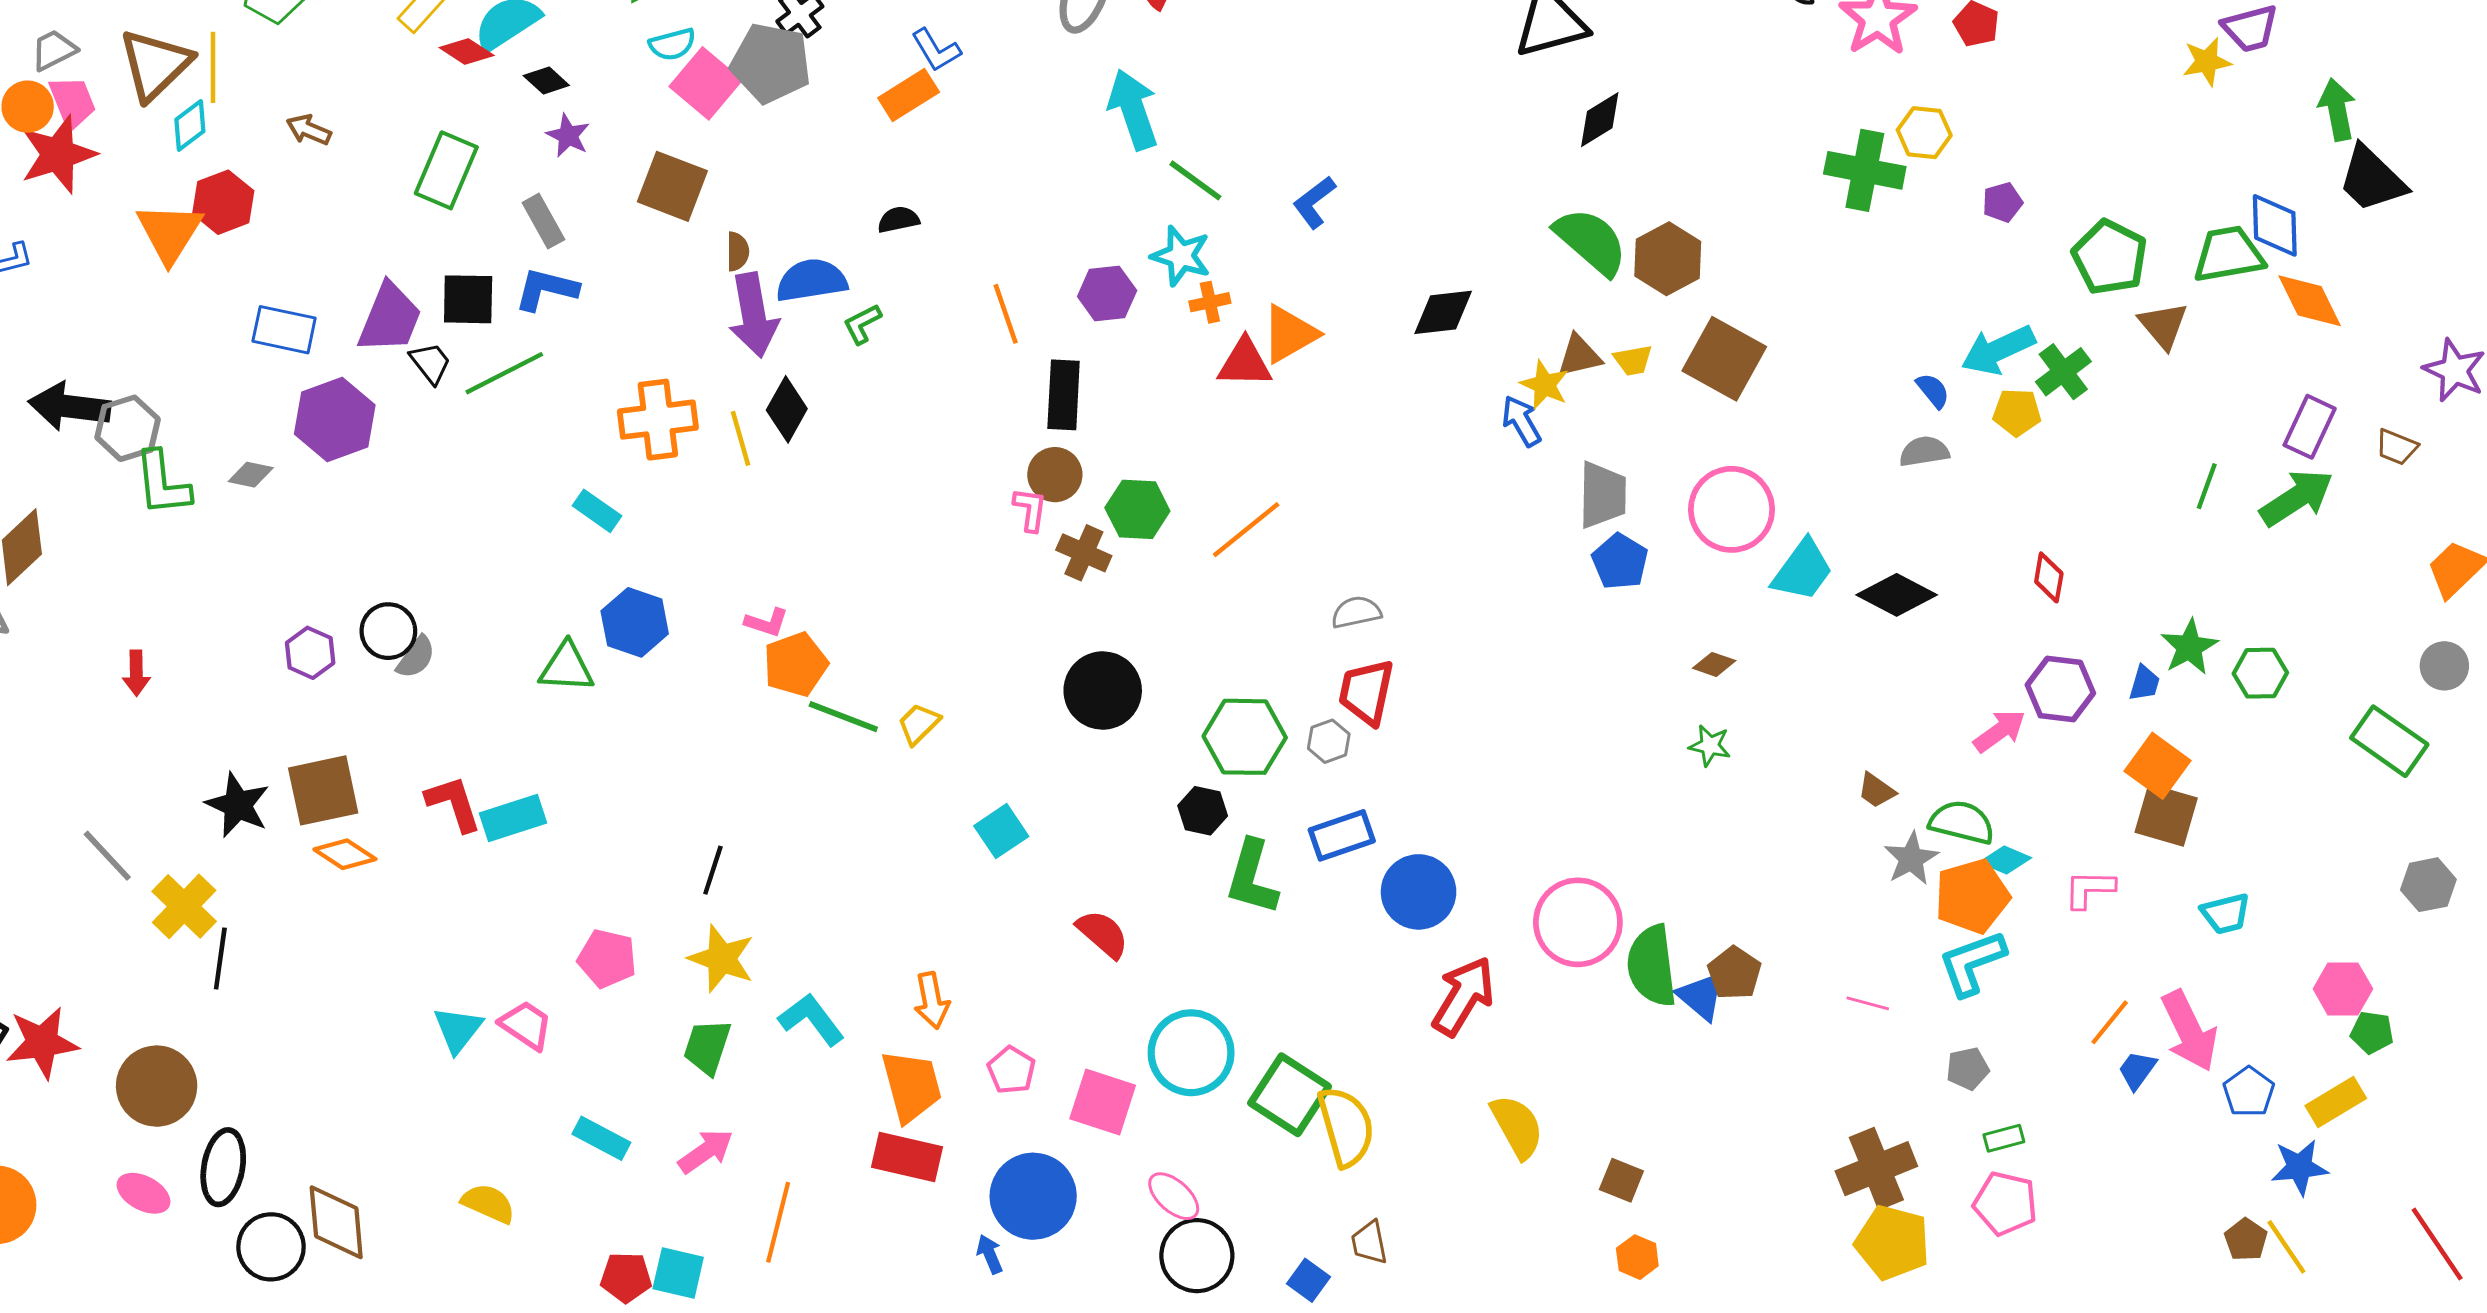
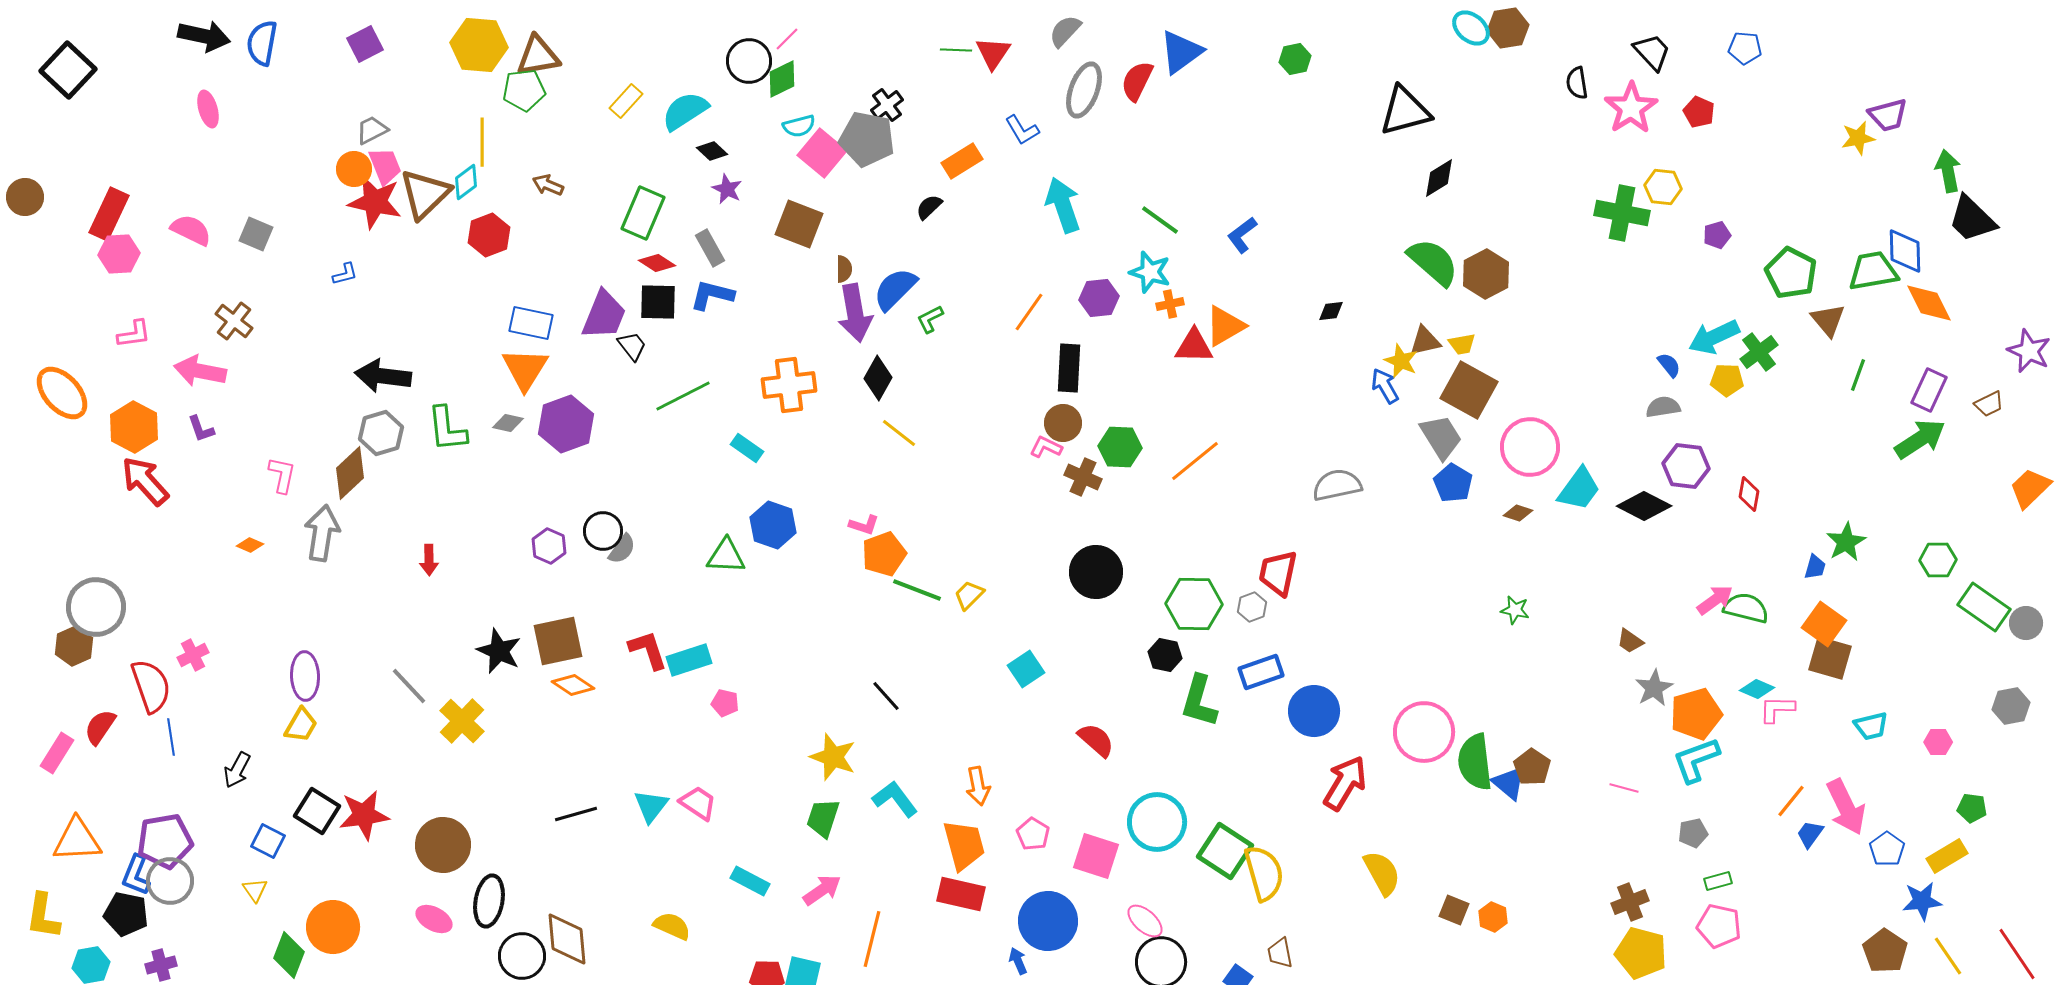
blue L-shape: (936, 50) -> (1022, 130), moved
red diamond: (467, 52) -> (657, 263), moved
brown triangle: (155, 65) -> (425, 194), moved
cyan arrow: (1133, 109) -> (1063, 205), moved
red star: (58, 154) -> (375, 202), turned 30
black semicircle: (898, 220) -> (929, 207), moved, turned -32
orange triangle: (170, 233) -> (525, 369), moved
blue semicircle: (811, 280) -> (895, 289), turned -36
black diamond: (1443, 312) -> (1331, 311), size x0.6
orange line: (1006, 314) -> (1029, 312), turned 54
brown square: (1724, 359) -> (1469, 390), moved
green line: (504, 373) -> (683, 396), moved
purple hexagon: (335, 420) -> (566, 424), moved
gray hexagon: (128, 428) -> (381, 433), moved
yellow line: (740, 438) -> (899, 433), moved, turned -36
brown trapezoid: (2397, 447) -> (1989, 404), turned -48
green line: (2207, 486) -> (1858, 375), moved
gray trapezoid: (1603, 495) -> (1441, 437), turned -33
pink L-shape: (1030, 509) -> (1046, 447), turned -72
gray semicircle: (1356, 612) -> (1337, 485), moved, size x1.4
brown diamond: (1714, 664) -> (1518, 513), moved
gray circle: (2444, 666) -> (2026, 623), moved
green hexagon: (2260, 673) -> (1938, 560), moved
purple hexagon: (2060, 689) -> (1686, 466), moved
green semicircle: (1962, 822) -> (1746, 608), moved
cyan diamond: (2005, 860) -> (1757, 689), moved
black line: (713, 870) -> (886, 696), moved, turned -60
black line: (220, 959) -> (576, 814), moved, turned 66
pink pentagon: (607, 959) -> (725, 703), moved, size x0.7
pink hexagon: (2343, 989) -> (1938, 742), moved, size x0.7
brown cross: (1876, 1169) -> (1630, 902), size x0.7
brown pentagon: (2246, 1240) -> (1885, 951), size x1.5
yellow line: (2286, 1247) -> (1948, 956), moved
orange hexagon: (1637, 1257) -> (1493, 917), moved

